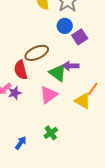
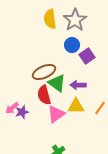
red semicircle: (21, 70) -> (44, 95), moved
green triangle: (58, 73) -> (57, 83), moved
yellow triangle: (83, 101) -> (76, 106), moved, turned -30

